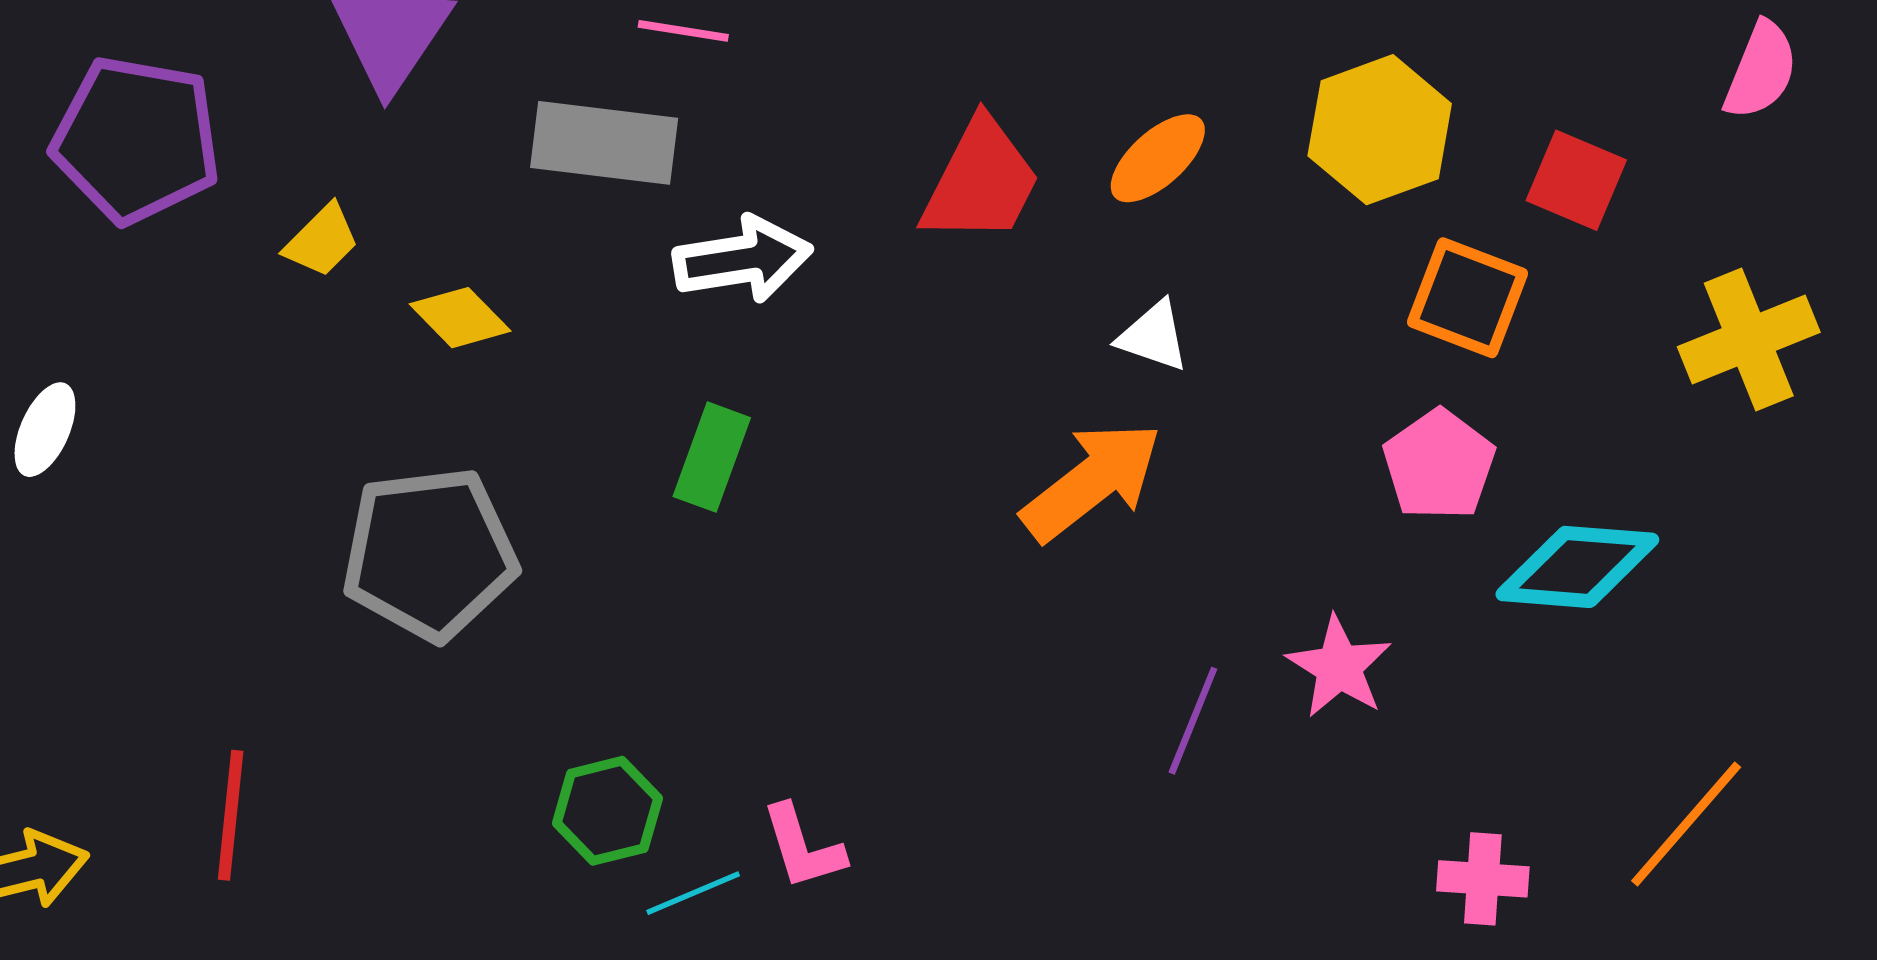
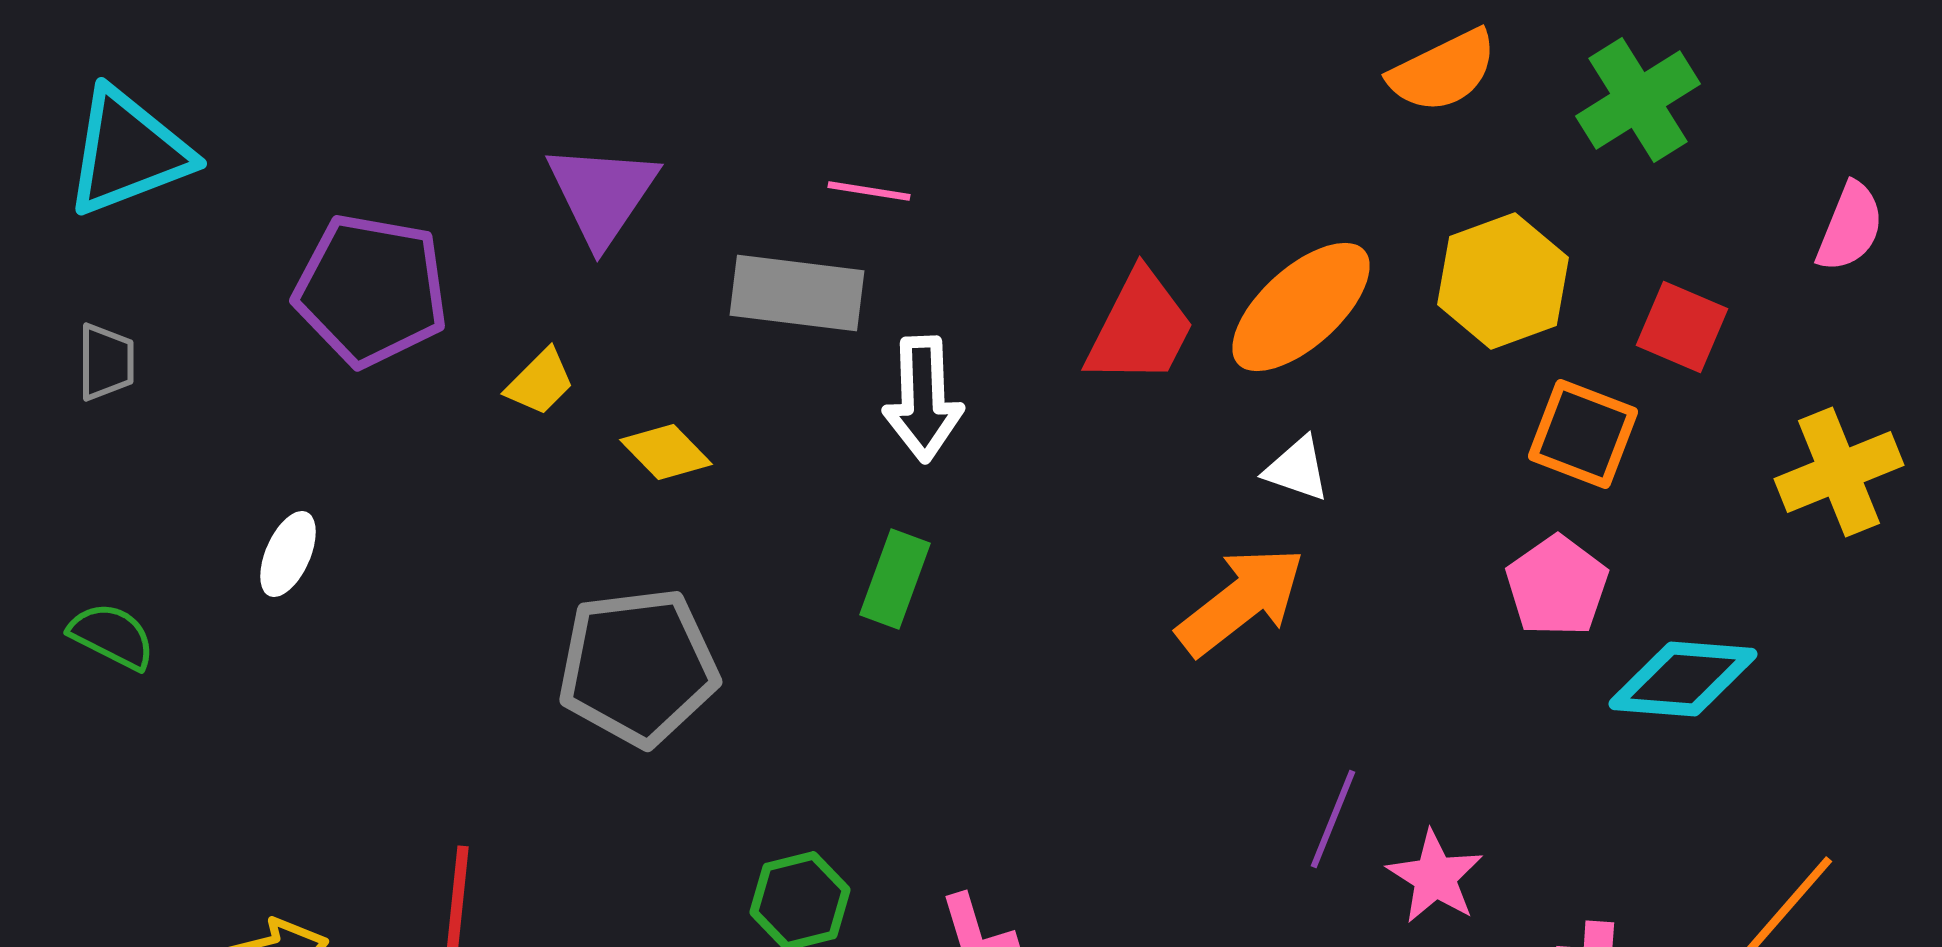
orange ellipse: (1158, 158) -> (1301, 307), size x1.6
white arrow: (743, 259) -> (923, 399), turned 97
pink star: (1339, 667) -> (1435, 877), moved

